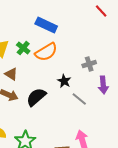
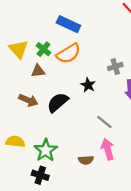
brown triangle: (11, 74) -> (38, 71), moved, turned -40
gray line: (79, 99) -> (104, 122), moved

